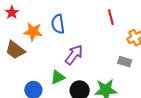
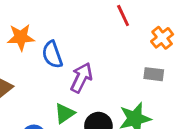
blue semicircle: (58, 24) -> (52, 55), moved
orange star: (33, 32) -> (21, 37), moved

